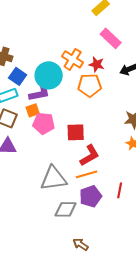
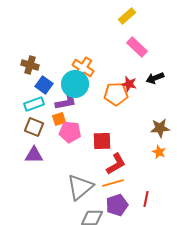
orange cross: (73, 59) -> (83, 68), moved
red star: (97, 64) -> (129, 84), moved
gray triangle: (54, 178) -> (80, 187), turned -32

